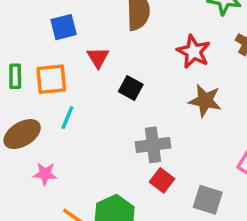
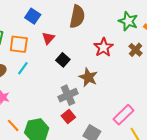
blue square: (64, 27) -> (33, 16), turned 35
brown star: (205, 101) -> (88, 77), moved
gray cross: (153, 145) -> (68, 95), turned -30

